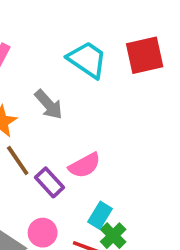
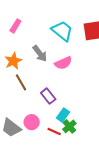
pink semicircle: (85, 165) -> (63, 63), moved
purple rectangle: (49, 182) -> (48, 96), moved

